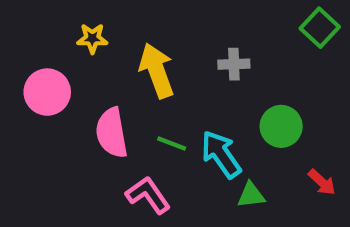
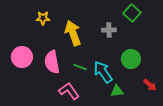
green square: (320, 28) -> (132, 13), moved
pink circle: (47, 92) -> (22, 57), moved

